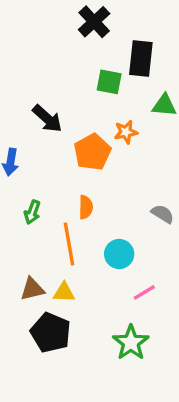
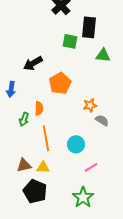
black arrow: (47, 119) -> (33, 63), turned 108
orange star: (126, 132) -> (90, 105), moved
orange semicircle: (86, 207) -> (39, 108), moved

